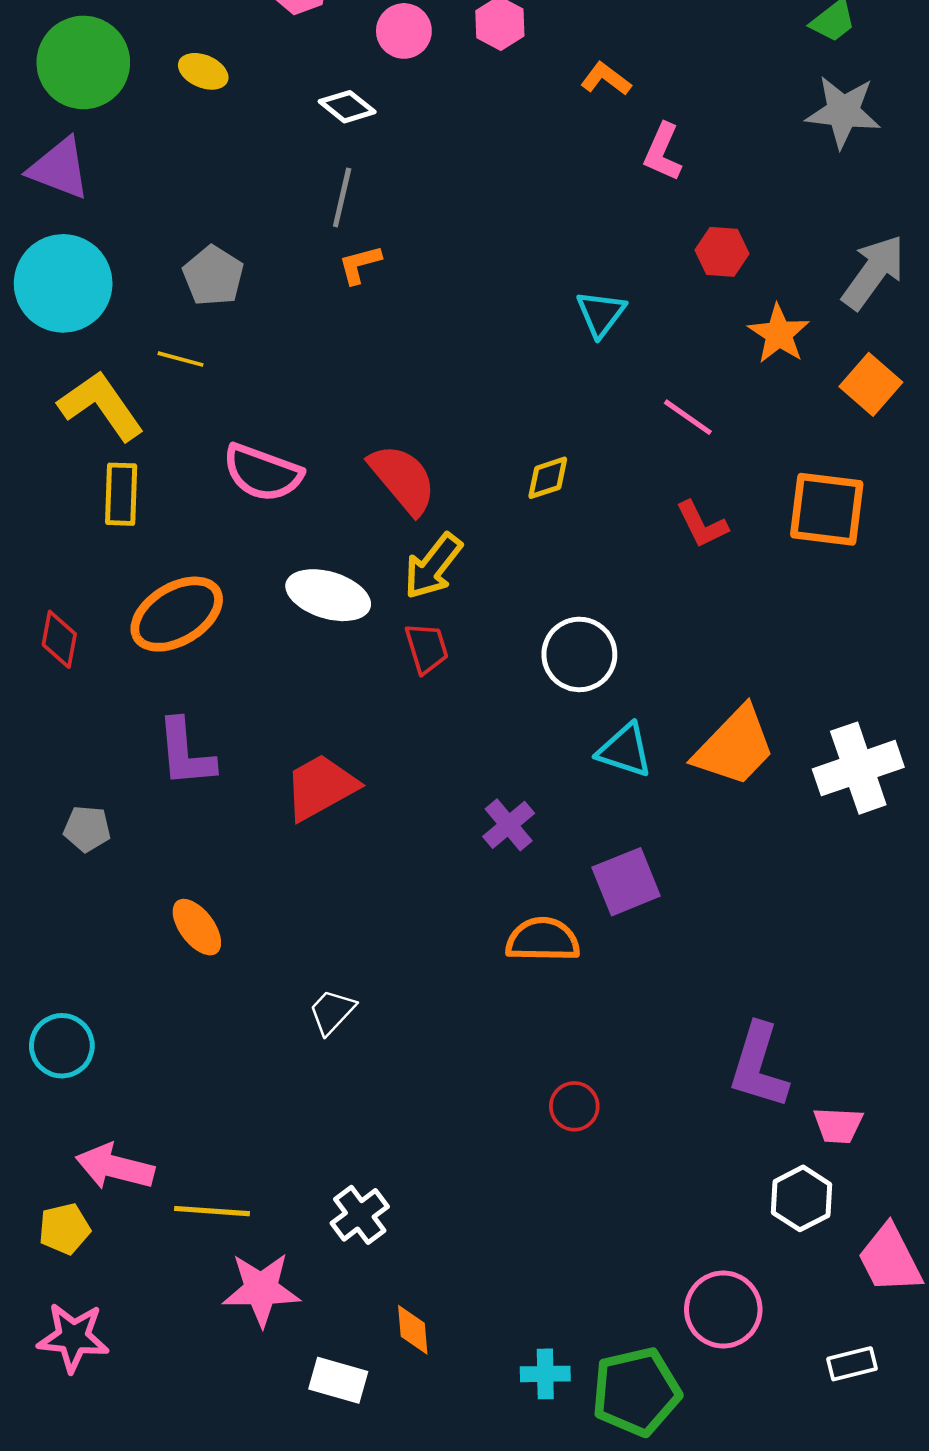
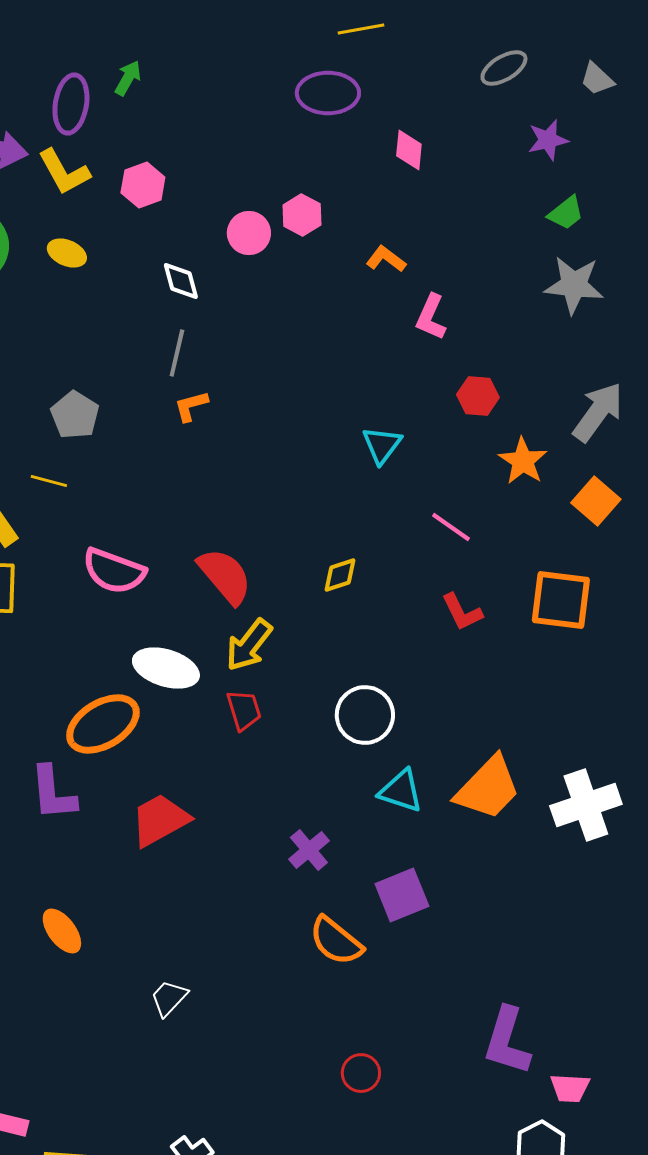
pink circle: (404, 31) -> (249, 233), moved
white diamond: (347, 107) -> (181, 281), turned 36
orange ellipse: (177, 614) -> (103, 724), moved
orange semicircle: (543, 940) -> (336, 941), turned -142

